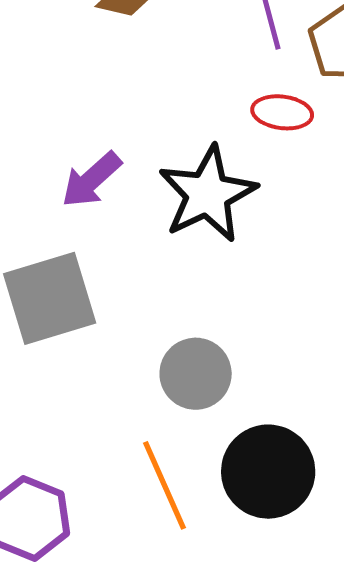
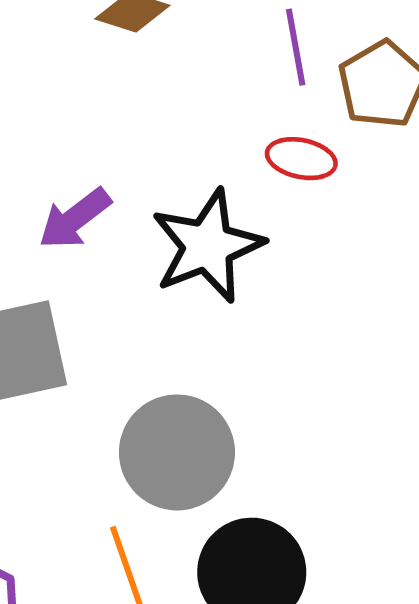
gray circle: (196, 374) -> (177, 452), size x1.4

